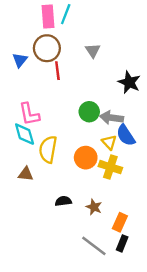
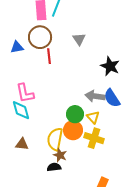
blue triangle: (20, 60) -> (17, 47), turned 40
green circle: (89, 112) -> (75, 114), moved
blue semicircle: (126, 135) -> (112, 98), moved
yellow semicircle: (48, 149) -> (55, 139), moved
brown star: (94, 207) -> (60, 155), moved

